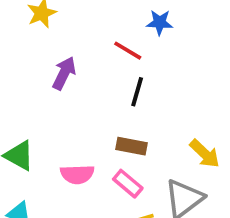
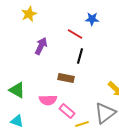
brown rectangle: (132, 146) -> (66, 78), moved
pink rectangle: (128, 184) -> (67, 111), moved

